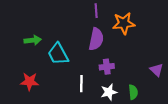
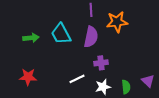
cyan trapezoid: (58, 54) -> (61, 34), moved
purple triangle: (157, 70) -> (148, 81), moved
white line: (81, 84) -> (77, 79), turned 63

